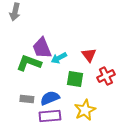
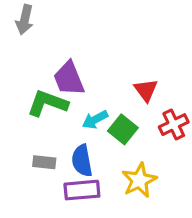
cyan arrow: (59, 58) -> (95, 120), moved
green square: (75, 79) -> (123, 129), turned 30
blue semicircle: (50, 98) -> (82, 161), turned -78

